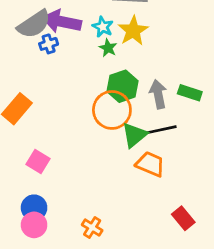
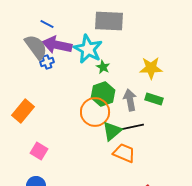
gray semicircle: (34, 24) -> (36, 47), turned -92
cyan star: (103, 27) -> (88, 49), size x1.8
yellow star: (133, 31) -> (151, 68), moved, turned 30
green star: (108, 48) -> (103, 67), moved

